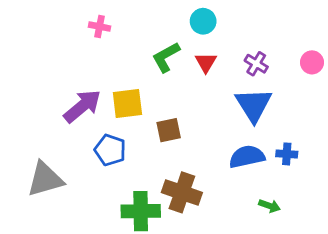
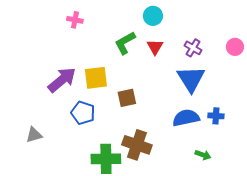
gray triangle: (45, 179) -> (34, 135), size x0.6

